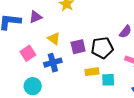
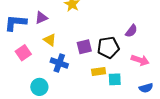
yellow triangle: (54, 38) -> (50, 40), moved
pink square: (28, 53) -> (23, 53), moved
blue cross: (53, 63) -> (59, 63), turned 36

